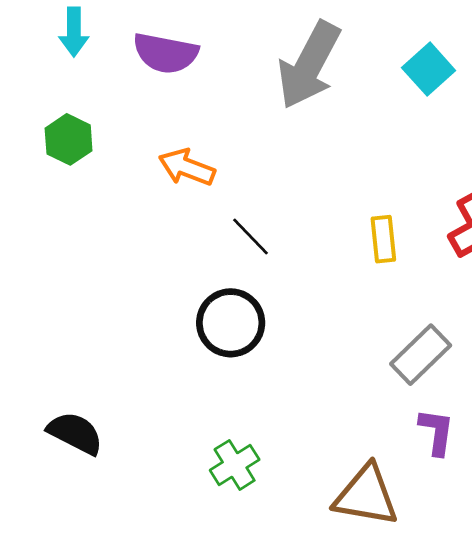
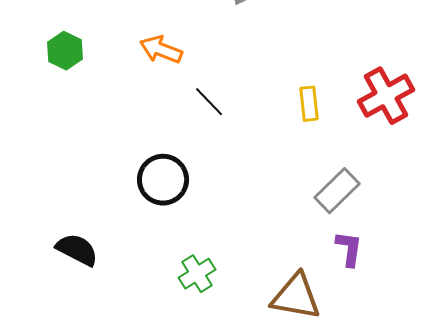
green hexagon: (69, 139) -> (65, 51), moved
black circle: (231, 323) -> (163, 180), moved

